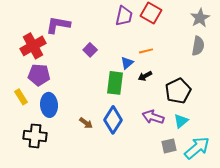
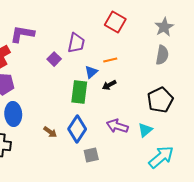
purple trapezoid: (124, 16) -> (76, 43), moved
black pentagon: (178, 91) -> (160, 100), moved
gray square: (169, 146) -> (91, 155), moved

